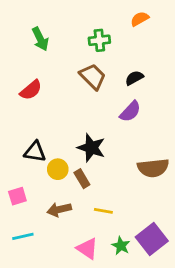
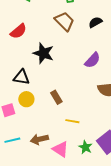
purple semicircle: (130, 111) -> (92, 60), moved
black star: (91, 148) -> (43, 53), moved
yellow circle: (58, 169) -> (26, 99), moved
brown arrow: (59, 210) -> (39, 139), moved

